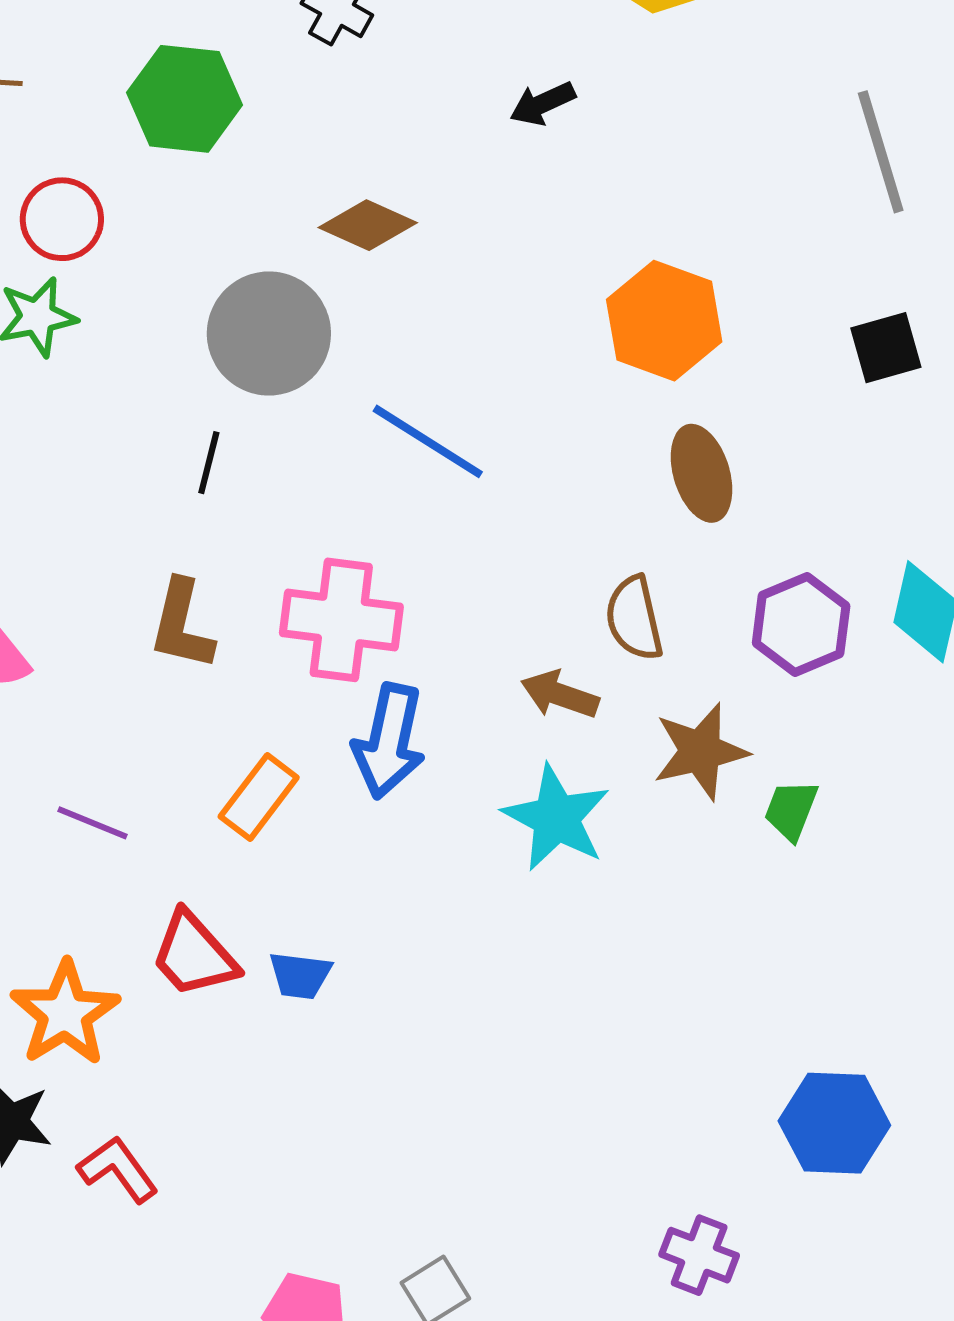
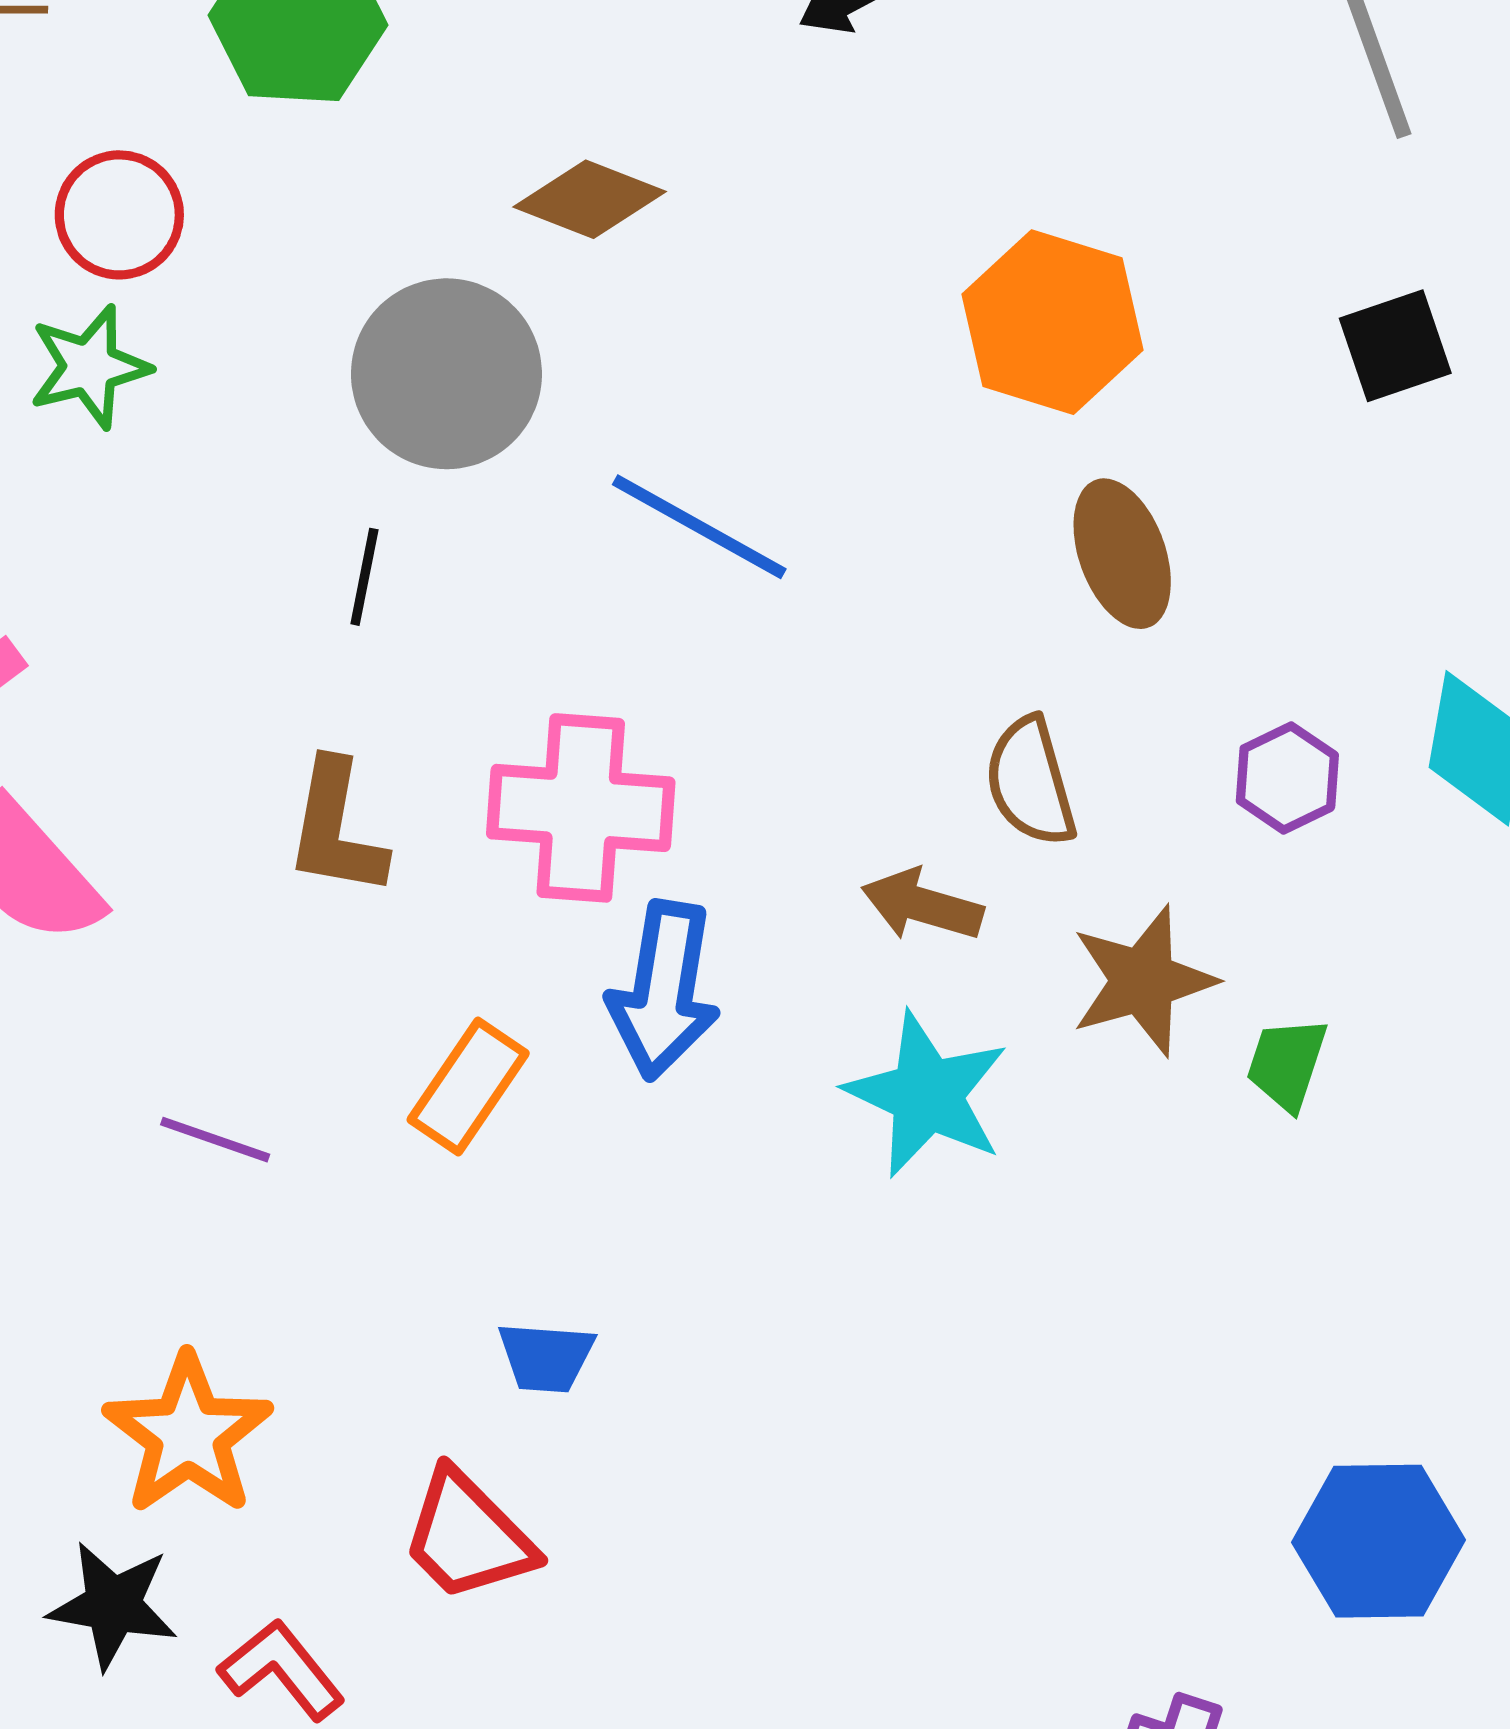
purple hexagon: (801, 625) -> (1287, 778), size x0.7
red trapezoid: (194, 955) -> (468, 1536), moved

